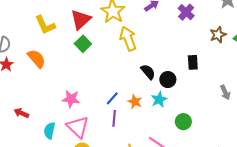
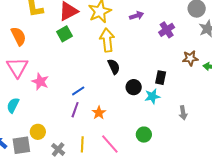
black semicircle: (148, 72) -> (114, 67), moved
cyan star: (159, 99) -> (152, 96), moved
orange star: (135, 102) -> (99, 113), moved
green circle: (183, 122) -> (144, 135), moved
pink triangle: (78, 127) -> (17, 67), moved

